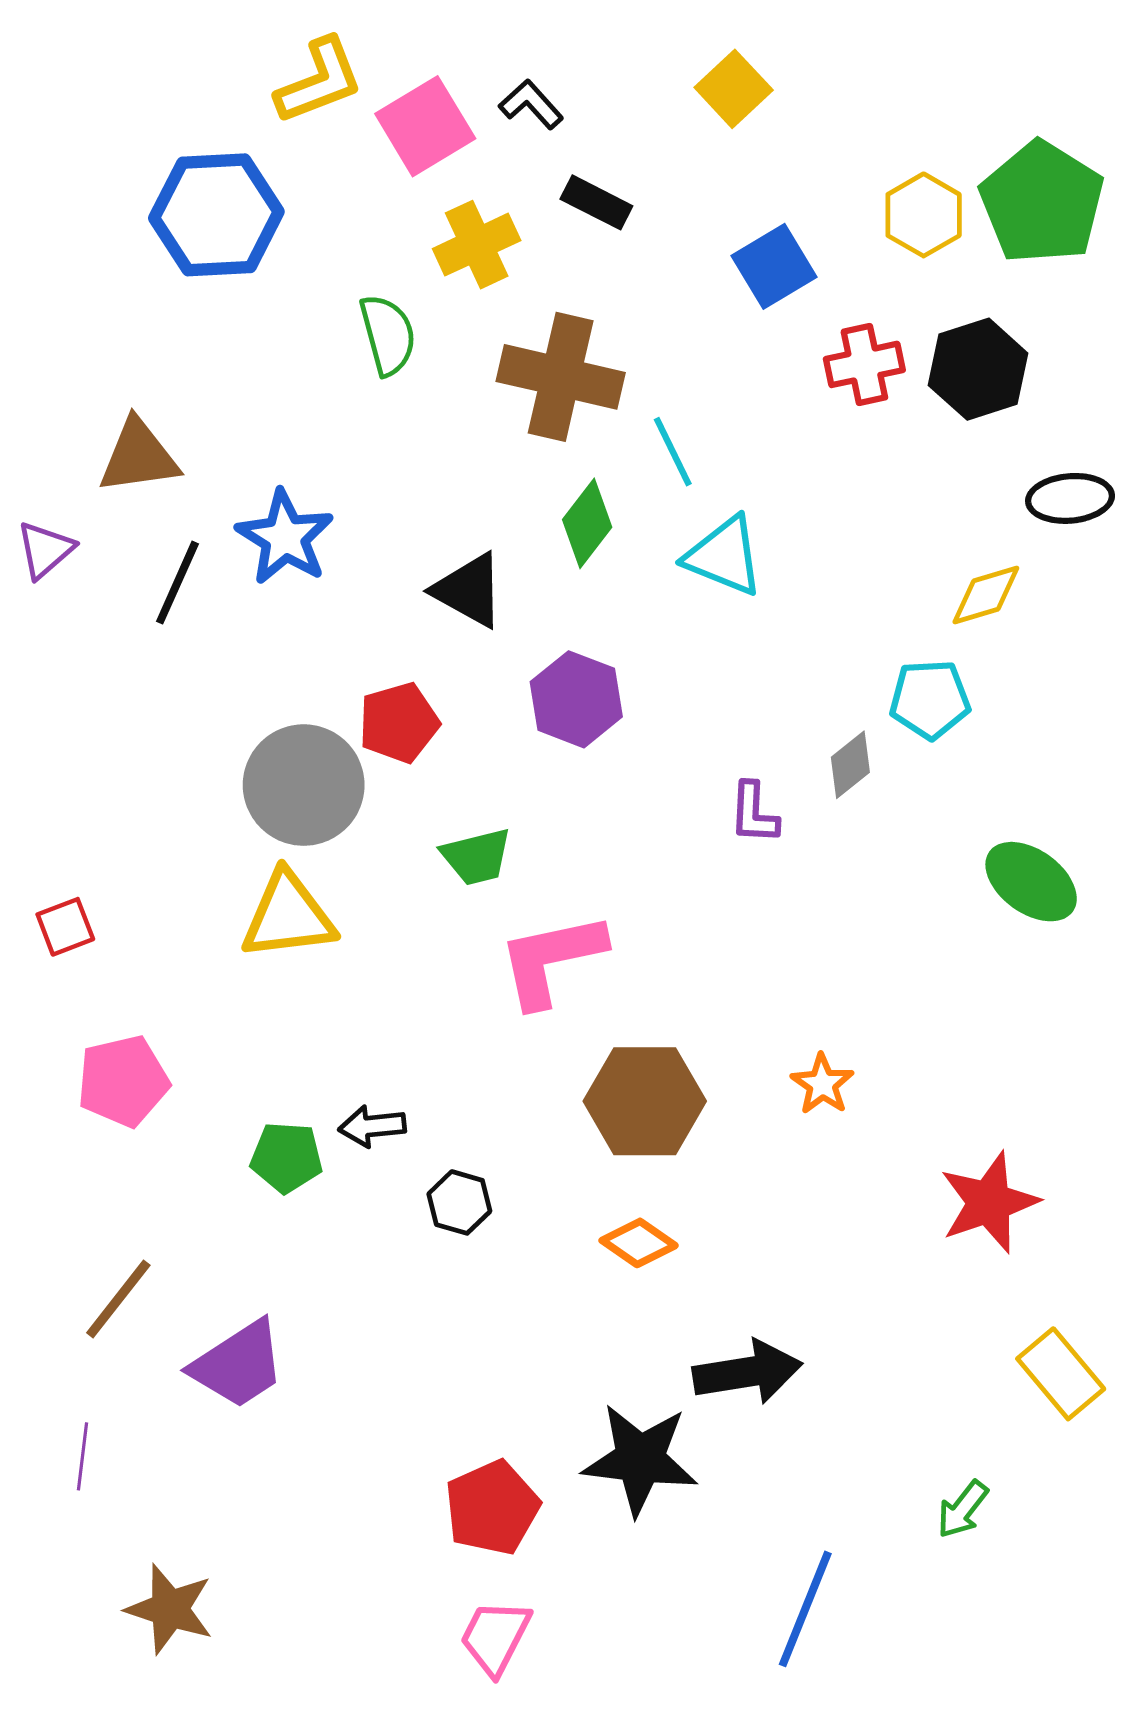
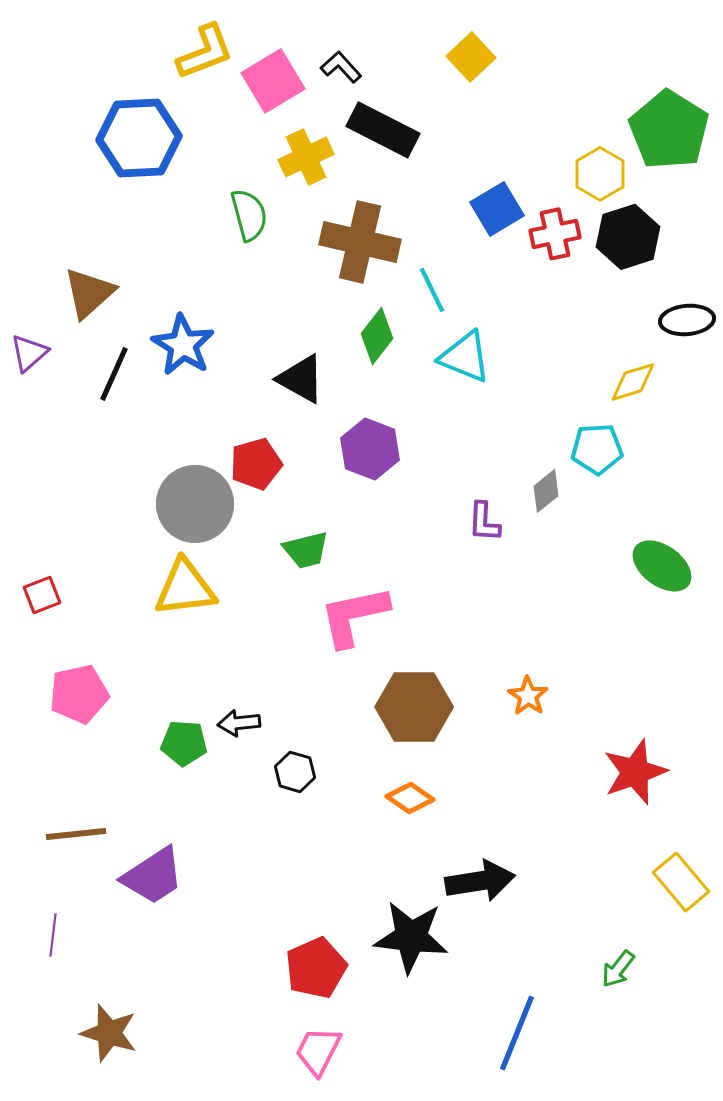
black rectangle: (596, 202) -> (383, 130), size x1.6
yellow hexagon: (924, 215) -> (600, 174), moved
blue square: (774, 266) -> (497, 209), moved
brown triangle: (139, 456) -> (89, 293), turned -34
brown line: (118, 1299) -> (76, 834), turned 46

